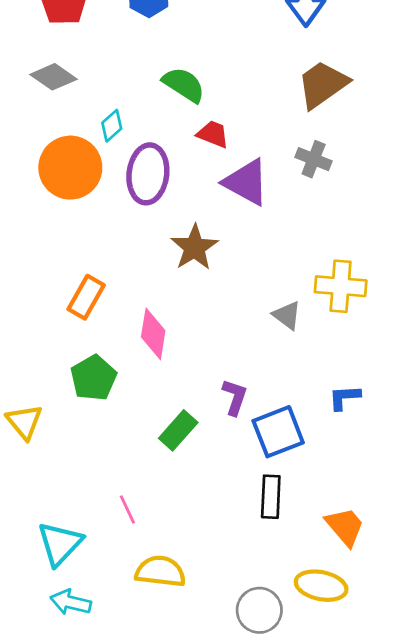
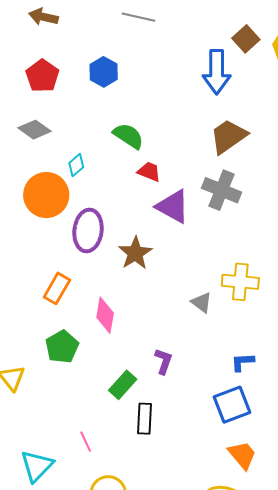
gray cross: (314, 159) -> (222, 190), size x1.5
purple ellipse: (148, 174) -> (88, 231), moved
blue square: (278, 432) -> (232, 405), moved
black rectangle: (271, 497) -> (144, 419), moved

